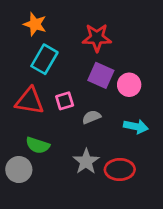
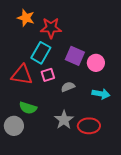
red star: (97, 38) -> (51, 28), moved
cyan rectangle: (44, 59) -> (41, 53), moved

